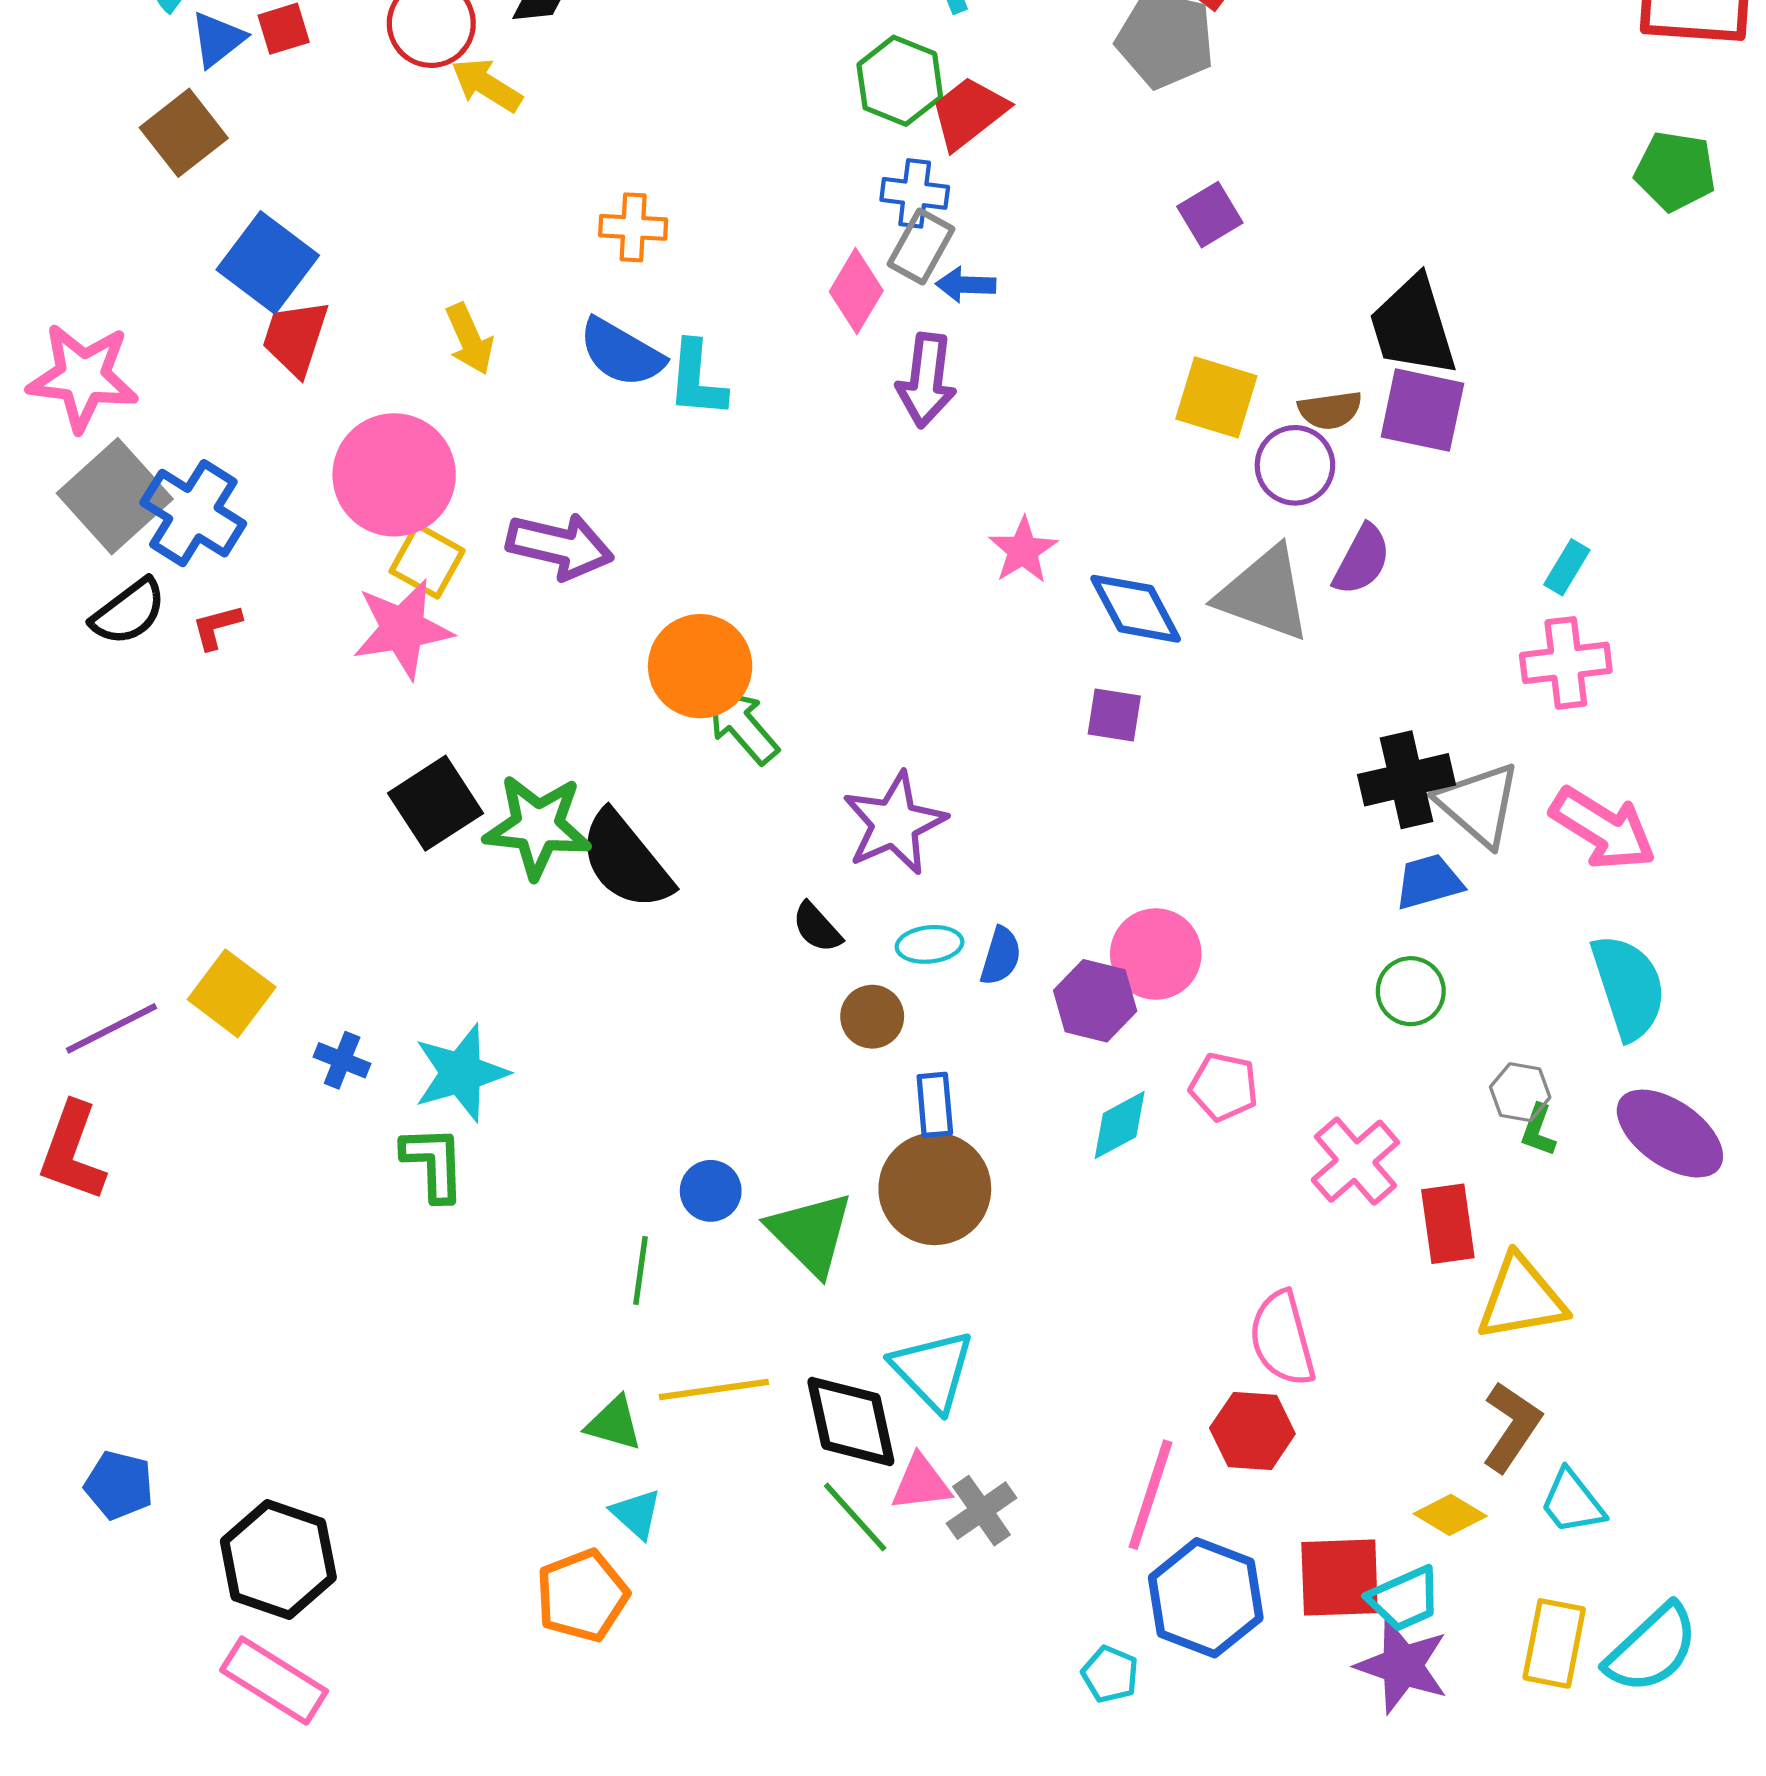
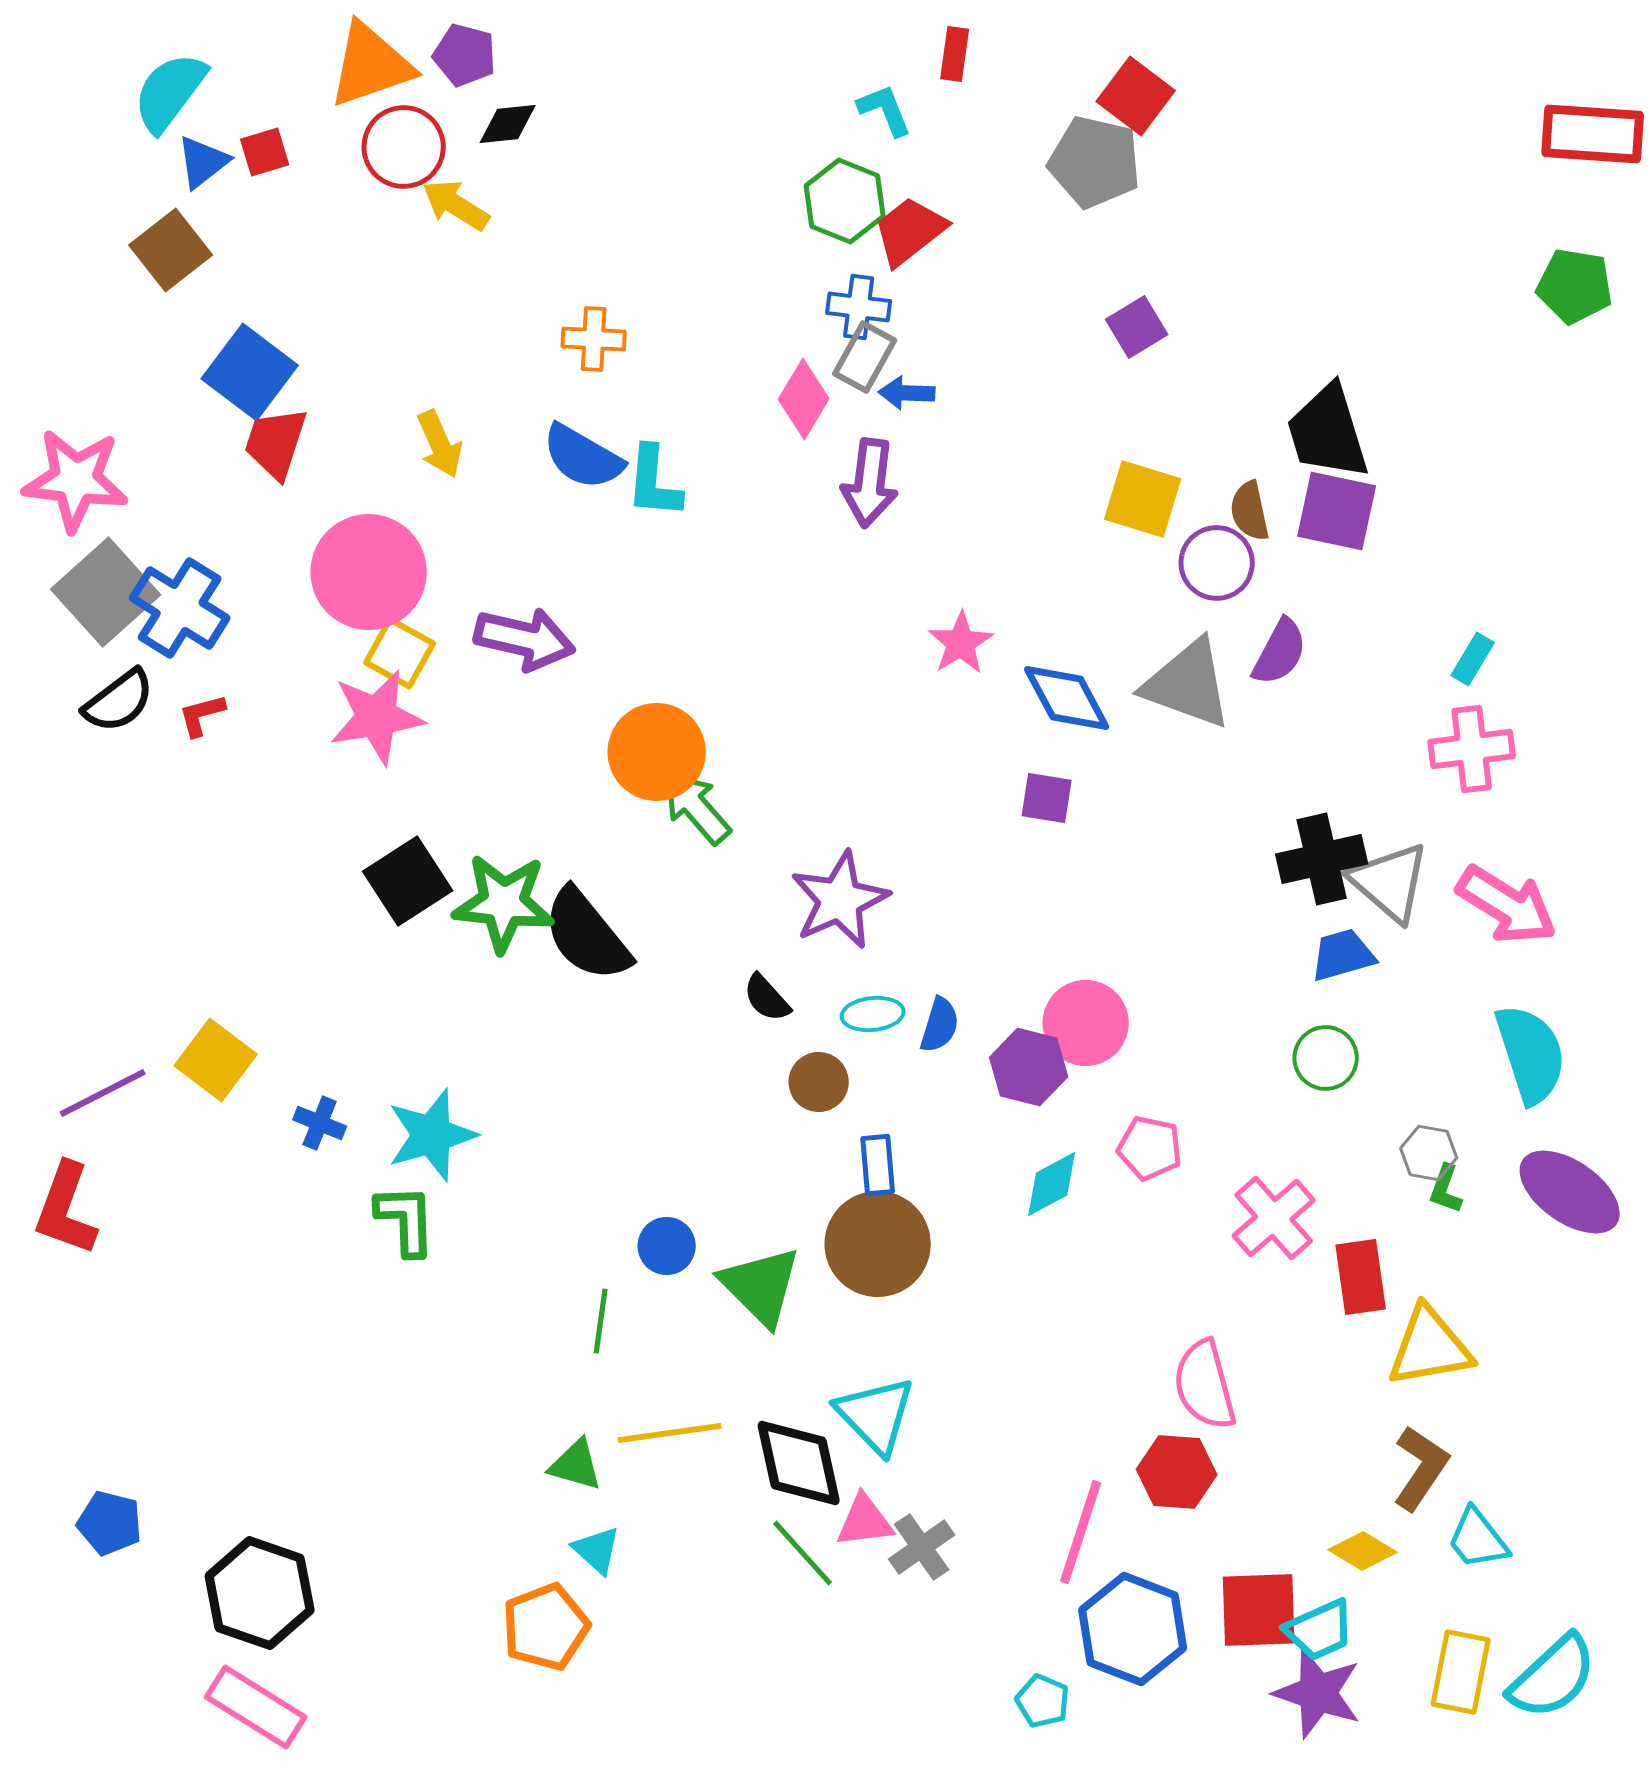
brown semicircle: (1330, 410) -> (1250, 511), turned 86

